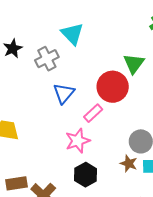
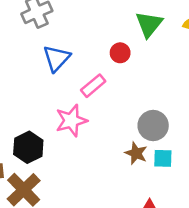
red circle: (113, 87) -> (120, 53), size x0.5
black hexagon: (86, 175) -> (28, 147), moved

